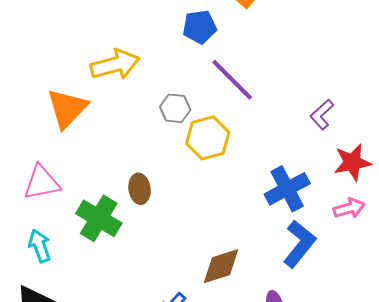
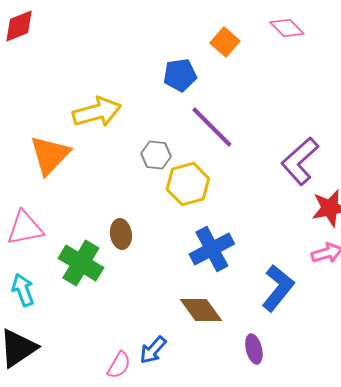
purple L-shape: (322, 114) -> (300, 161), size x1.6
blue cross: (287, 189) -> (212, 249), moved
brown diamond: (221, 266) -> (201, 310), turned 72

